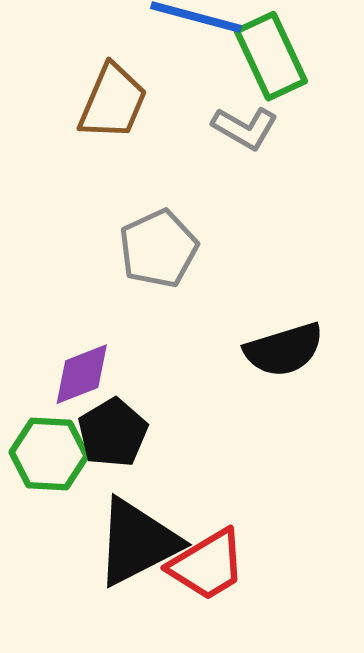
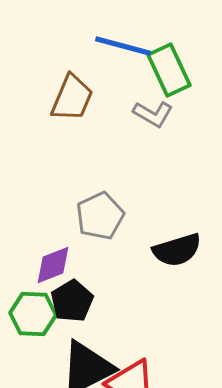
gray pentagon: (158, 249) -> (100, 216), moved

